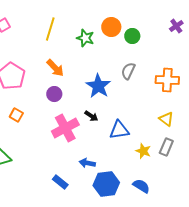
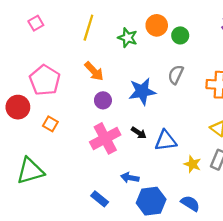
blue star: (98, 86) -> (142, 91), turned 30
purple circle: (54, 94) -> (103, 100), moved
black arrow: (91, 116) -> (139, 133), moved

